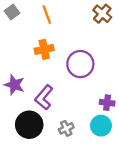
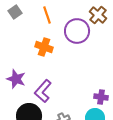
orange cross: (44, 49) -> (44, 47), turned 30
purple circle: (80, 64) -> (77, 31), moved

